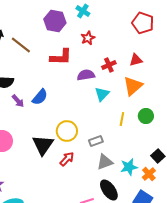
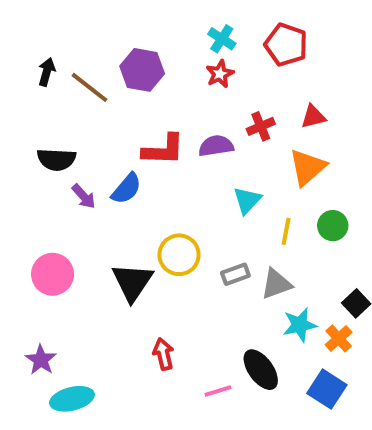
cyan cross: (83, 11) -> (222, 39), moved
purple hexagon: (55, 21) -> (142, 70), moved
red pentagon: (143, 23) -> (286, 45), moved
red L-shape: (61, 57) -> (163, 150), moved
cyan triangle: (102, 94) -> (247, 200), moved
red arrow: (67, 159) -> (163, 354), moved, turned -56
gray triangle: (105, 162) -> (276, 284), moved

